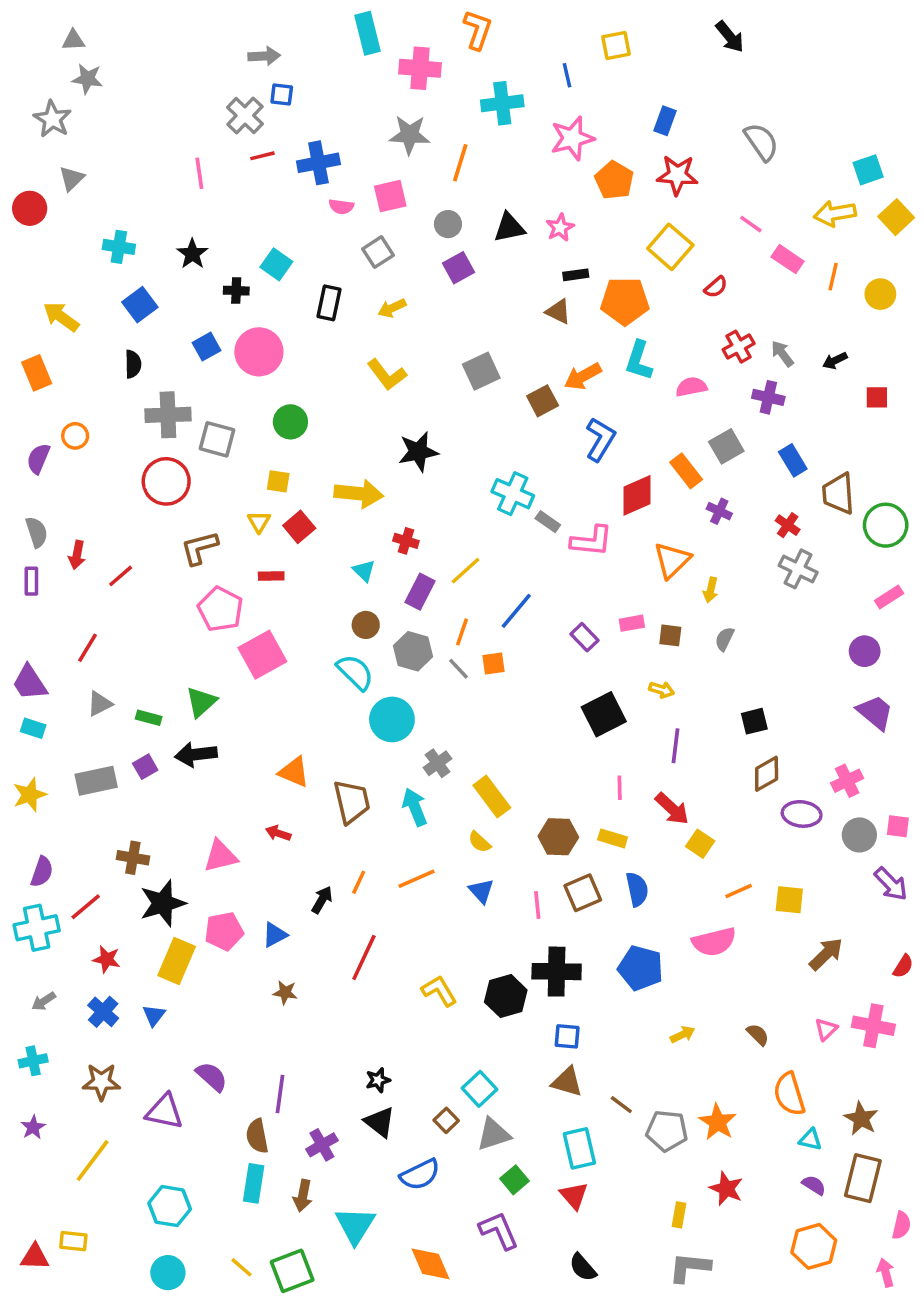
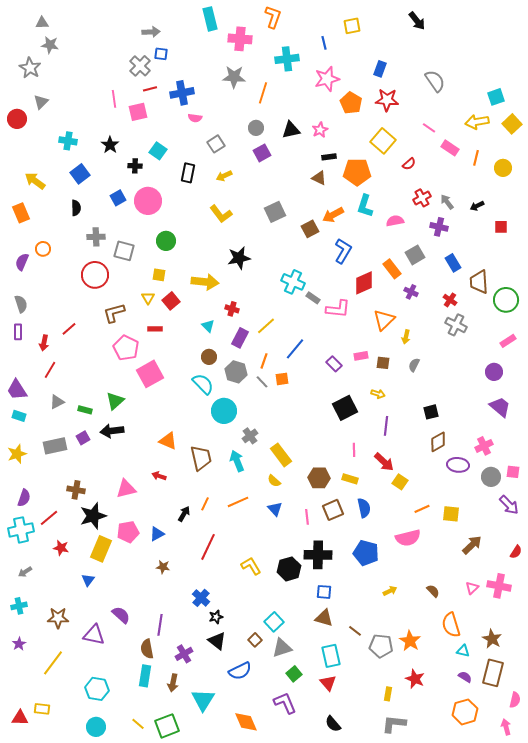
pink square: (390, 196) -> (138, 112), moved
gray cross: (168, 415) -> (96, 237), size x0.7
red arrow: (77, 555) -> (44, 343), moved
blue cross: (103, 1012) -> (201, 598), moved

